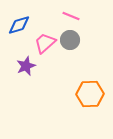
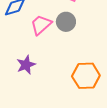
purple star: (26, 66) -> (26, 65), moved

